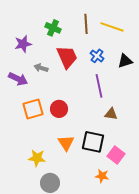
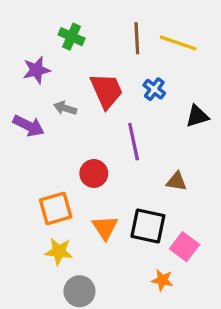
green cross: (53, 28) -> (72, 37), moved
black triangle: (125, 61) -> (197, 116), moved
purple line: (99, 86) -> (134, 142), moved
orange square: (33, 109) -> (56, 208), moved

